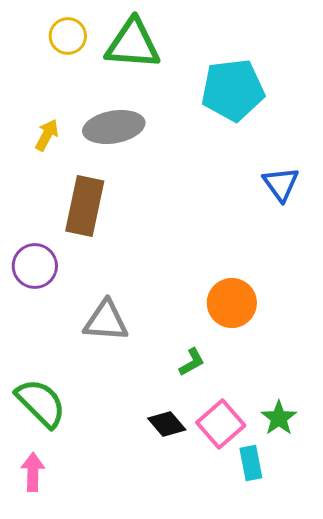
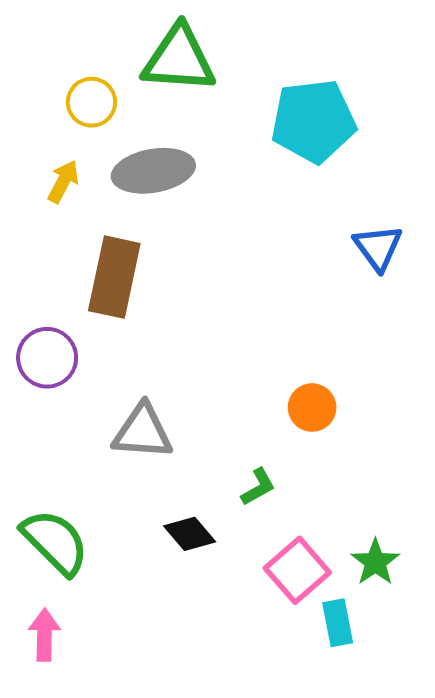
yellow circle: (68, 36) -> (91, 102), moved
orange circle: (232, 303) -> (312, 408), size x0.7
black diamond: (167, 424) -> (190, 534), moved

